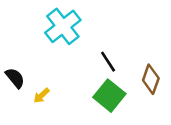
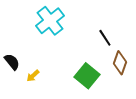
black line: (108, 62) -> (105, 38), moved

